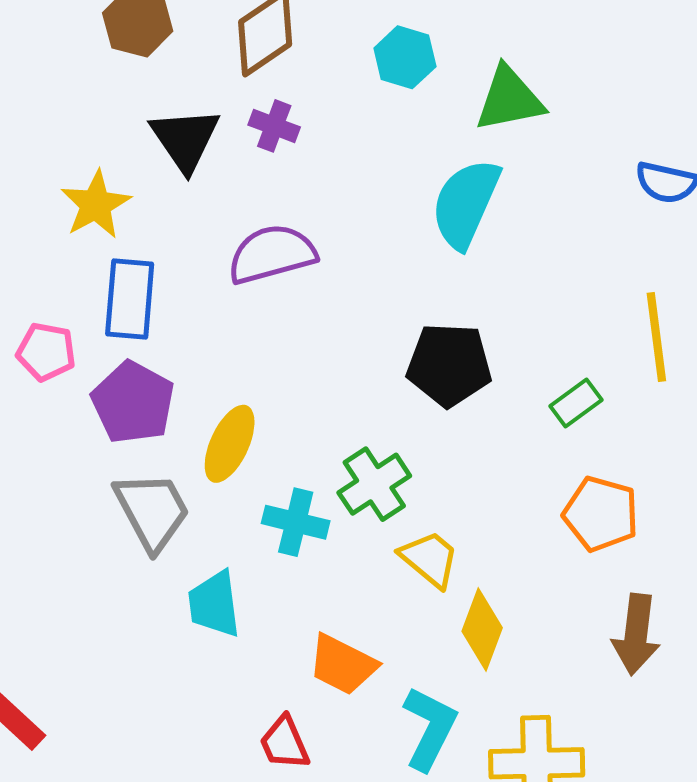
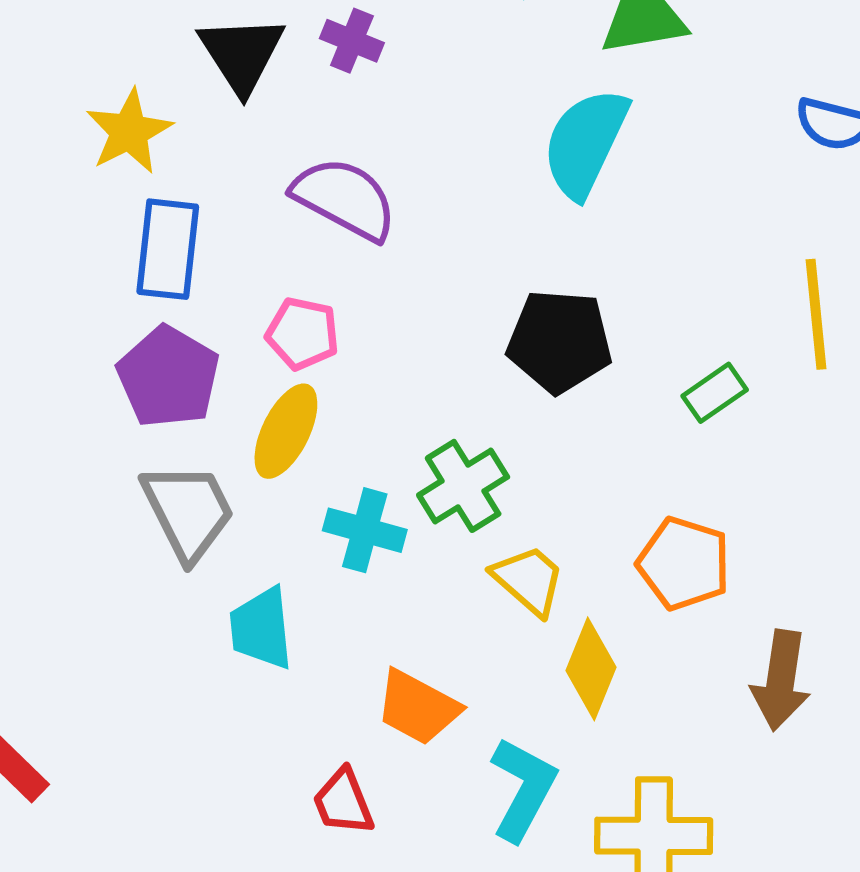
purple semicircle: (272, 254) -> (345, 199), turned 42
pink pentagon: (46, 352) -> (302, 334), moved
orange pentagon: (601, 514) -> (684, 563), moved

